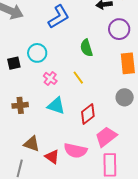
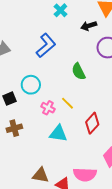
yellow line: (78, 78) -> (68, 103), moved
brown cross: (20, 105) -> (14, 128), moved
red diamond: (88, 114) -> (92, 123), moved

